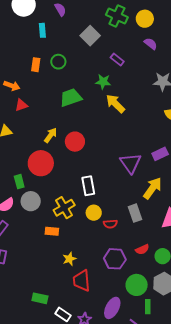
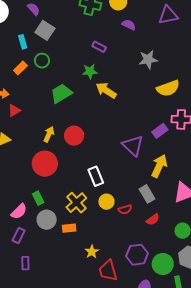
cyan rectangle: (42, 30) -> (23, 42), moved
gray square: (90, 36) -> (45, 30), moved
orange rectangle: (36, 65) -> (20, 68), turned 48
green rectangle: (19, 182) -> (38, 198), moved
gray circle: (31, 201) -> (47, 220), moved
red semicircle: (142, 249) -> (153, 220), moved
purple hexagon: (115, 259) -> (137, 255), moved

